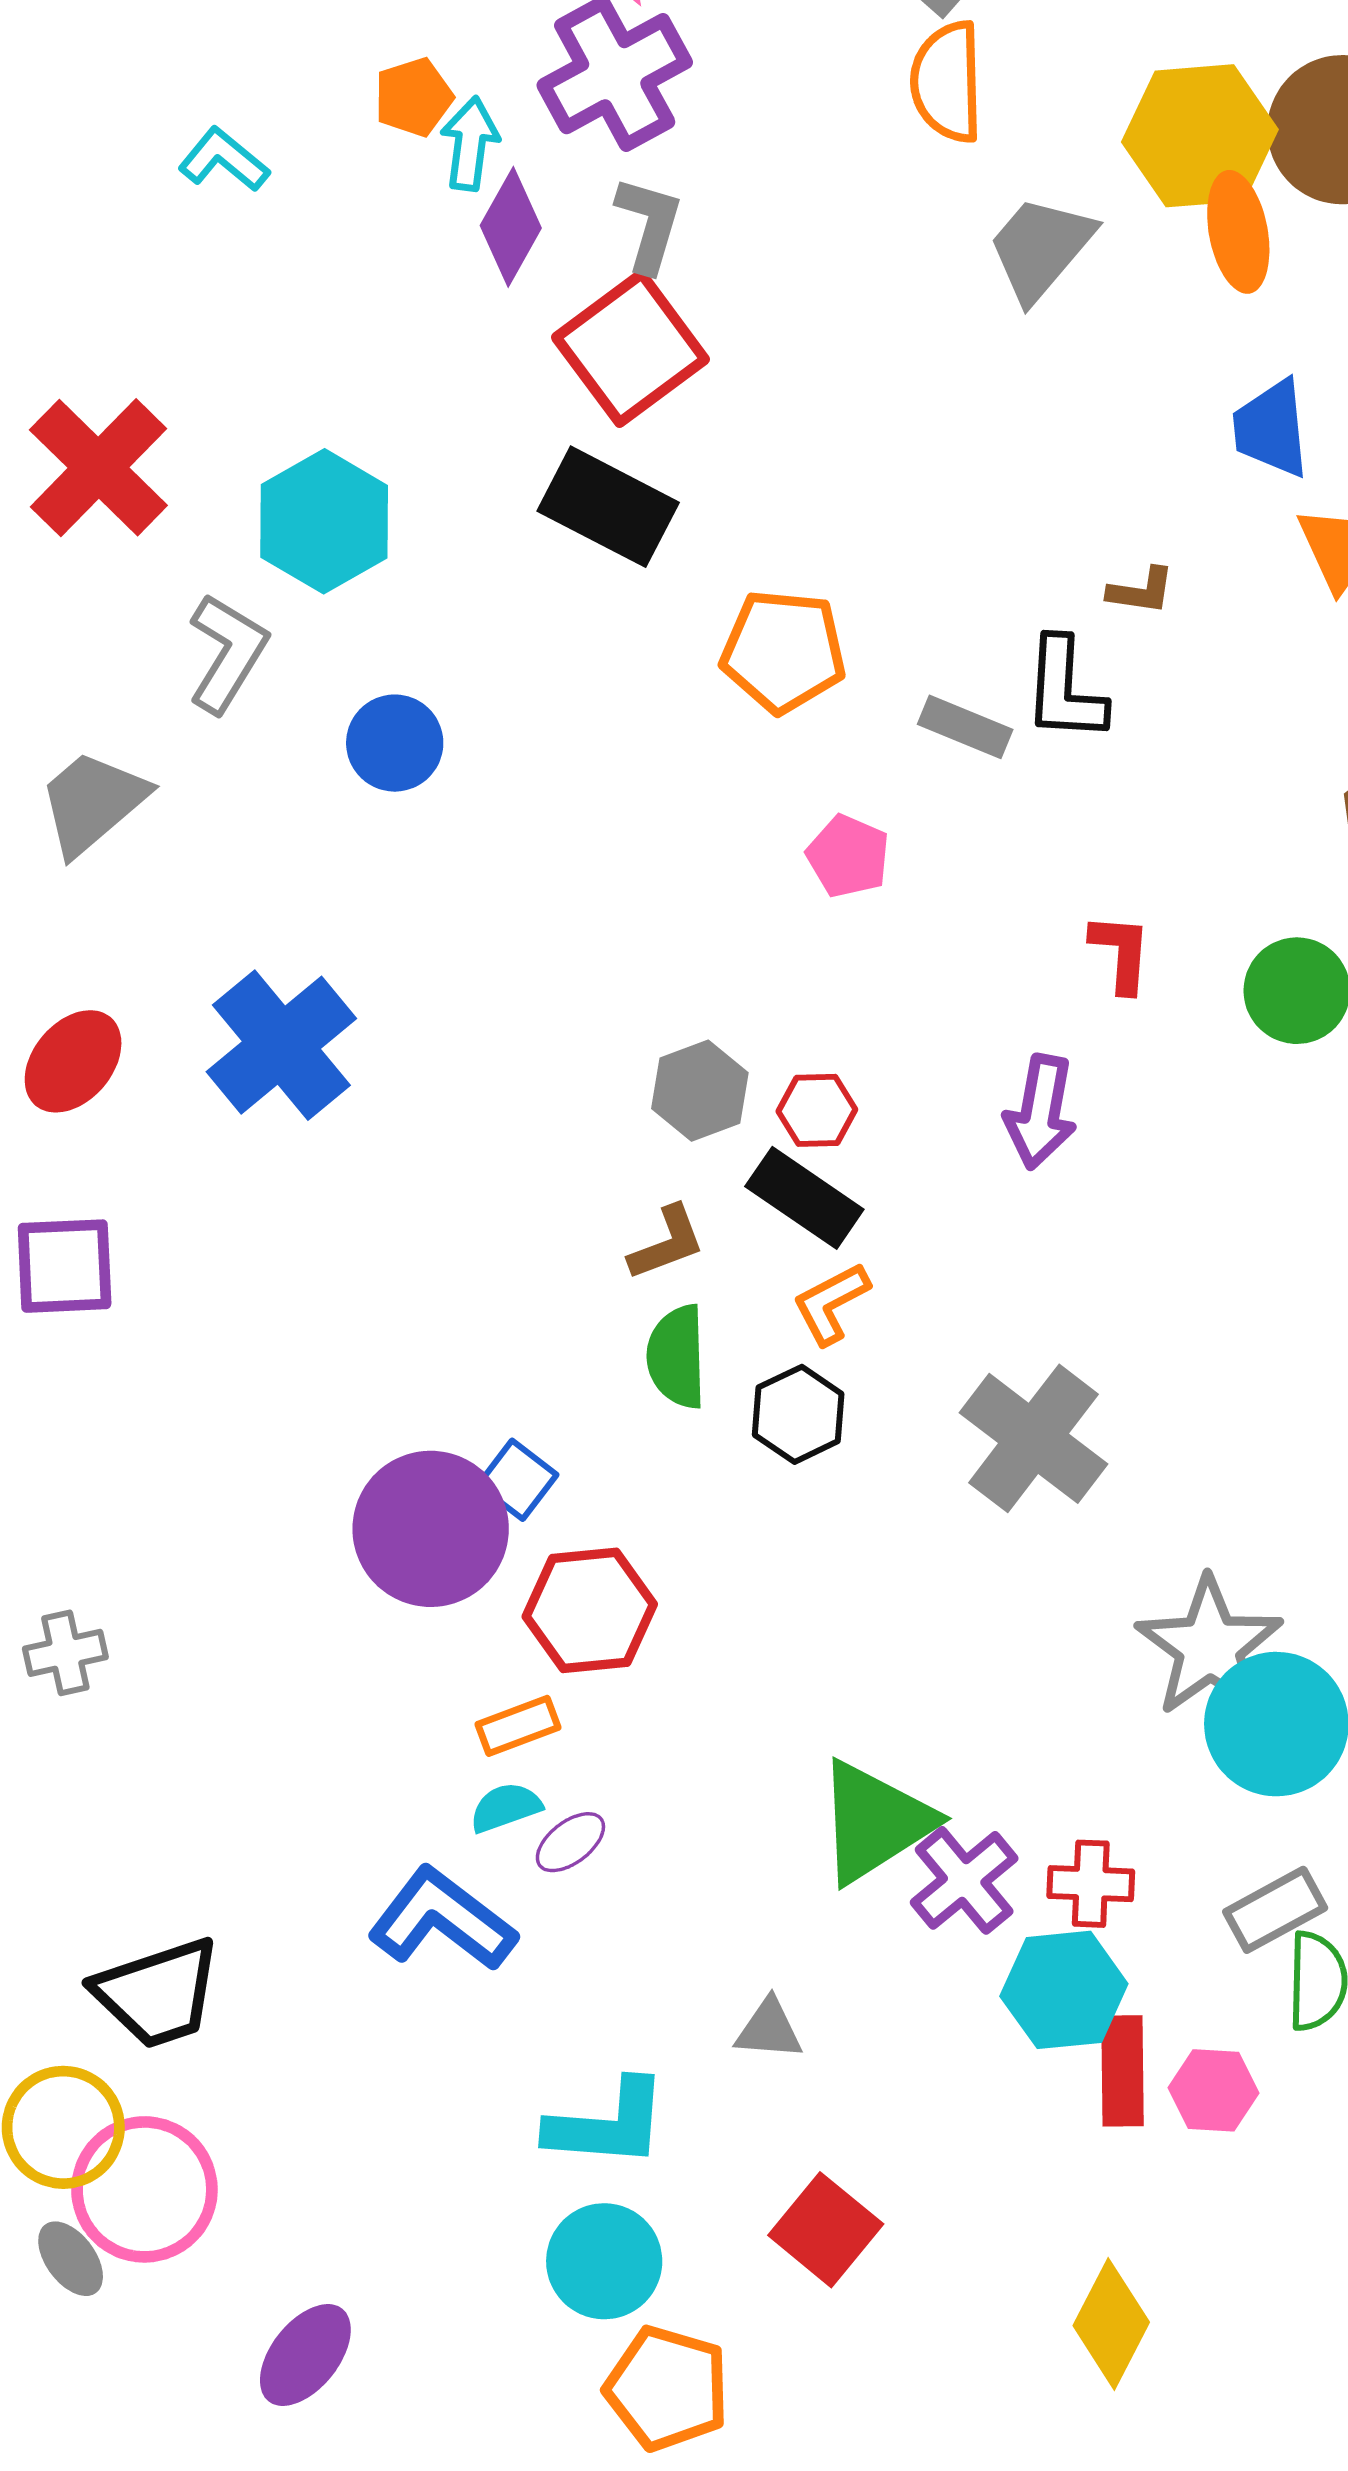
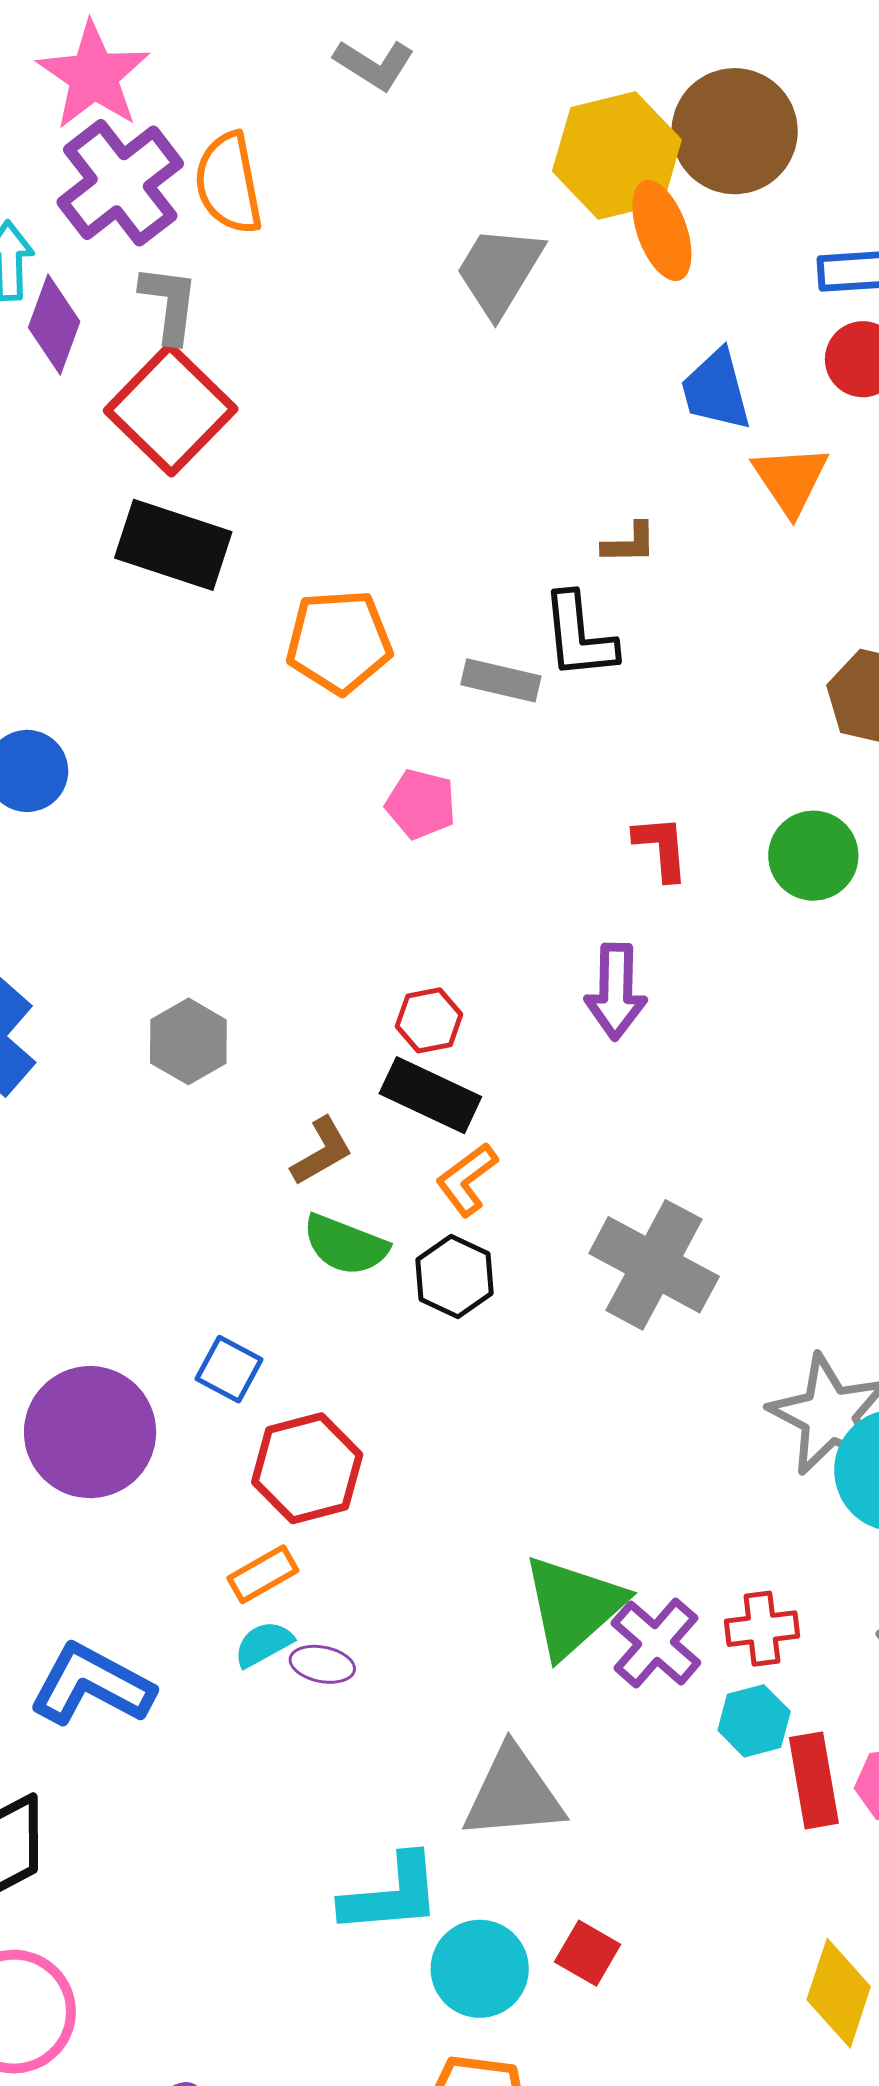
orange semicircle: (947, 82) -> (229, 183), moved
gray hexagon: (700, 1091) -> (188, 1041), moved
green semicircle: (677, 1357) -> (345, 1245), turned -58
purple circle: (431, 1529) -> (90, 1432), moved
purple ellipse: (570, 1842) -> (322, 1664), turned 58
blue L-shape: (442, 1919) -> (92, 1685), moved
cyan hexagon: (1064, 1990) -> (754, 1721), size x0.7
gray triangle: (769, 2029) -> (513, 1794), size x1.8
red square: (826, 2230) -> (588, 1953), size x0.7
cyan circle: (604, 2261) -> (480, 1969), moved

